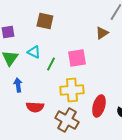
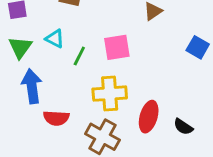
blue arrow: (18, 85) -> (32, 86), size x1.6

